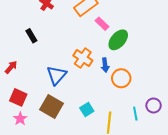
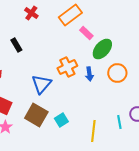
orange cross: (83, 58) -> (67, 67), turned 30
orange circle: (121, 78) -> (117, 73), moved
cyan square: (87, 110) -> (61, 120), moved

